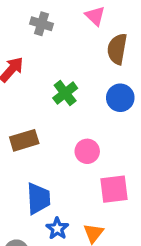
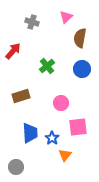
pink triangle: (95, 16) -> (66, 17), turned 32
blue star: (57, 228) -> (52, 138), moved

